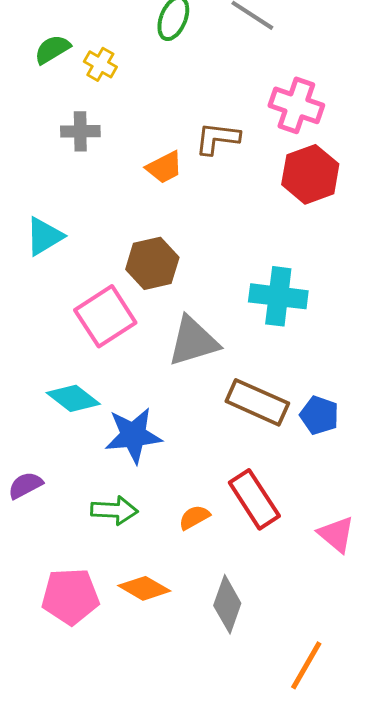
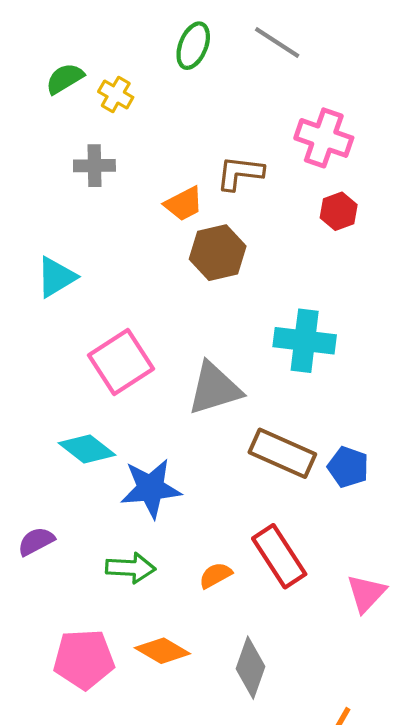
red hexagon: (310, 174) -> (339, 211), size x0.6
brown hexagon: (152, 263) -> (218, 253), moved
pink triangle: (336, 534) -> (366, 593), turned 33

